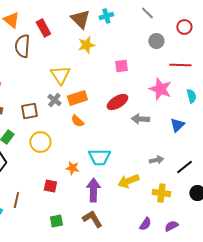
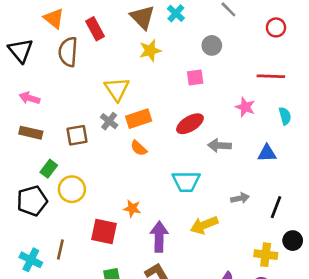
cyan cross: (106, 16) -> (176, 13), turned -32
gray circle: (156, 41) -> (212, 45), moved
pink star: (160, 89) -> (245, 107), size x0.7
blue triangle: (177, 125) -> (267, 153), turned 42
yellow circle: (40, 142) -> (72, 189), moved
cyan trapezoid: (99, 157) -> (186, 181), moved
black line: (184, 167) -> (276, 207), turned -30
red square: (50, 186) -> (104, 232), size x1.5
yellow cross: (161, 193) -> (266, 255), moved

